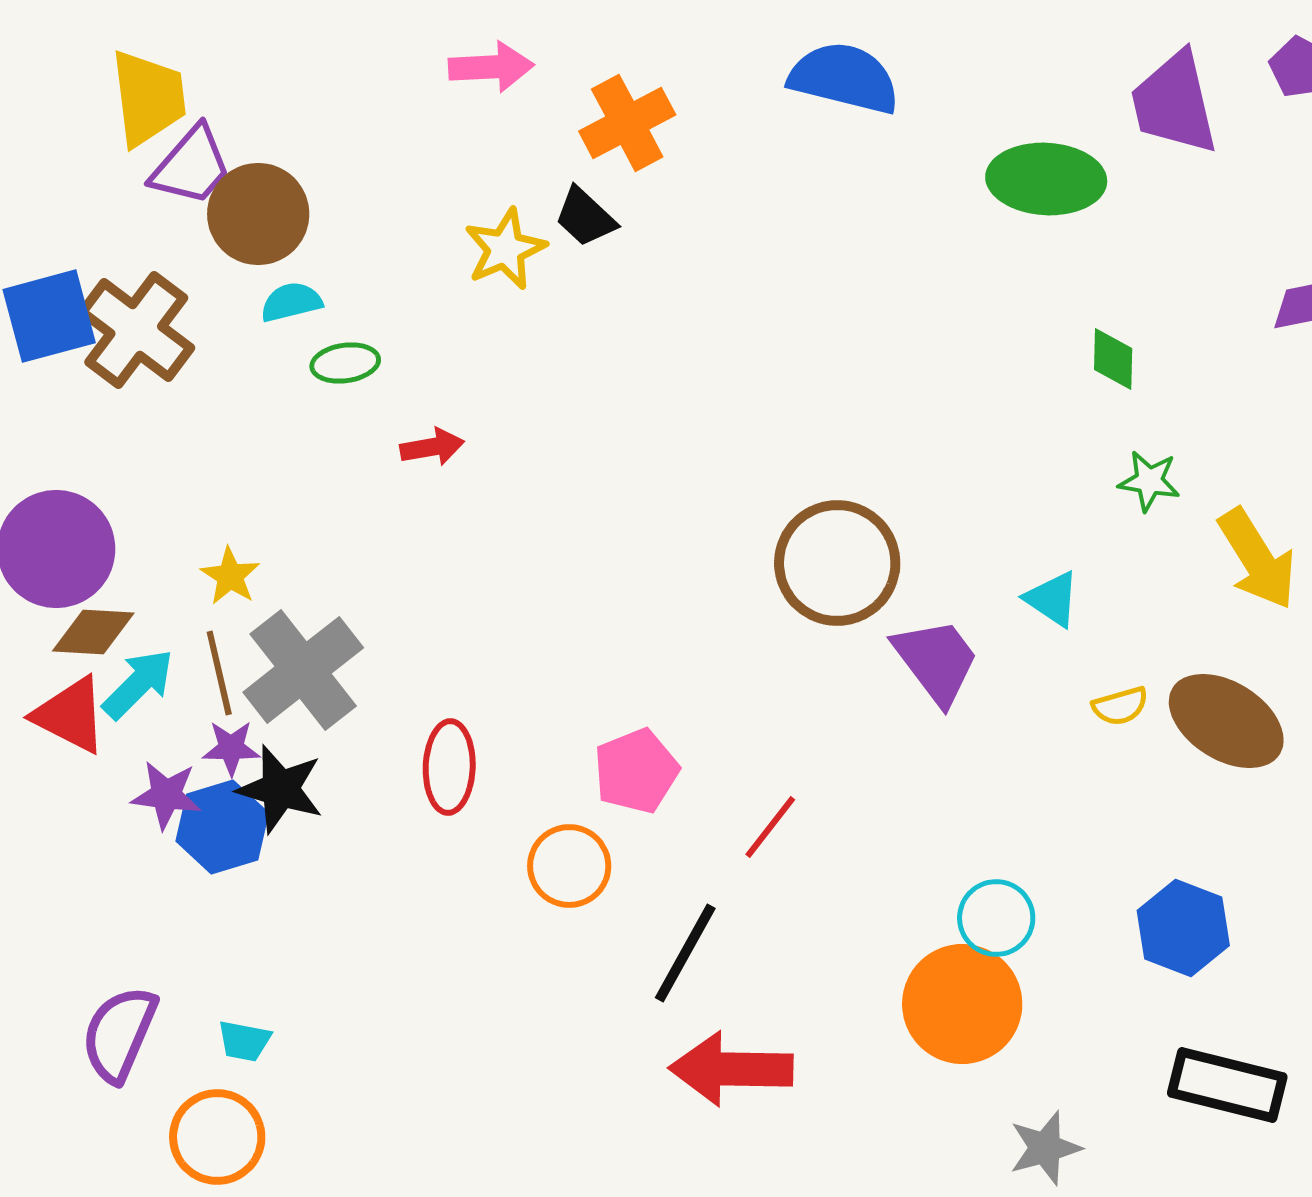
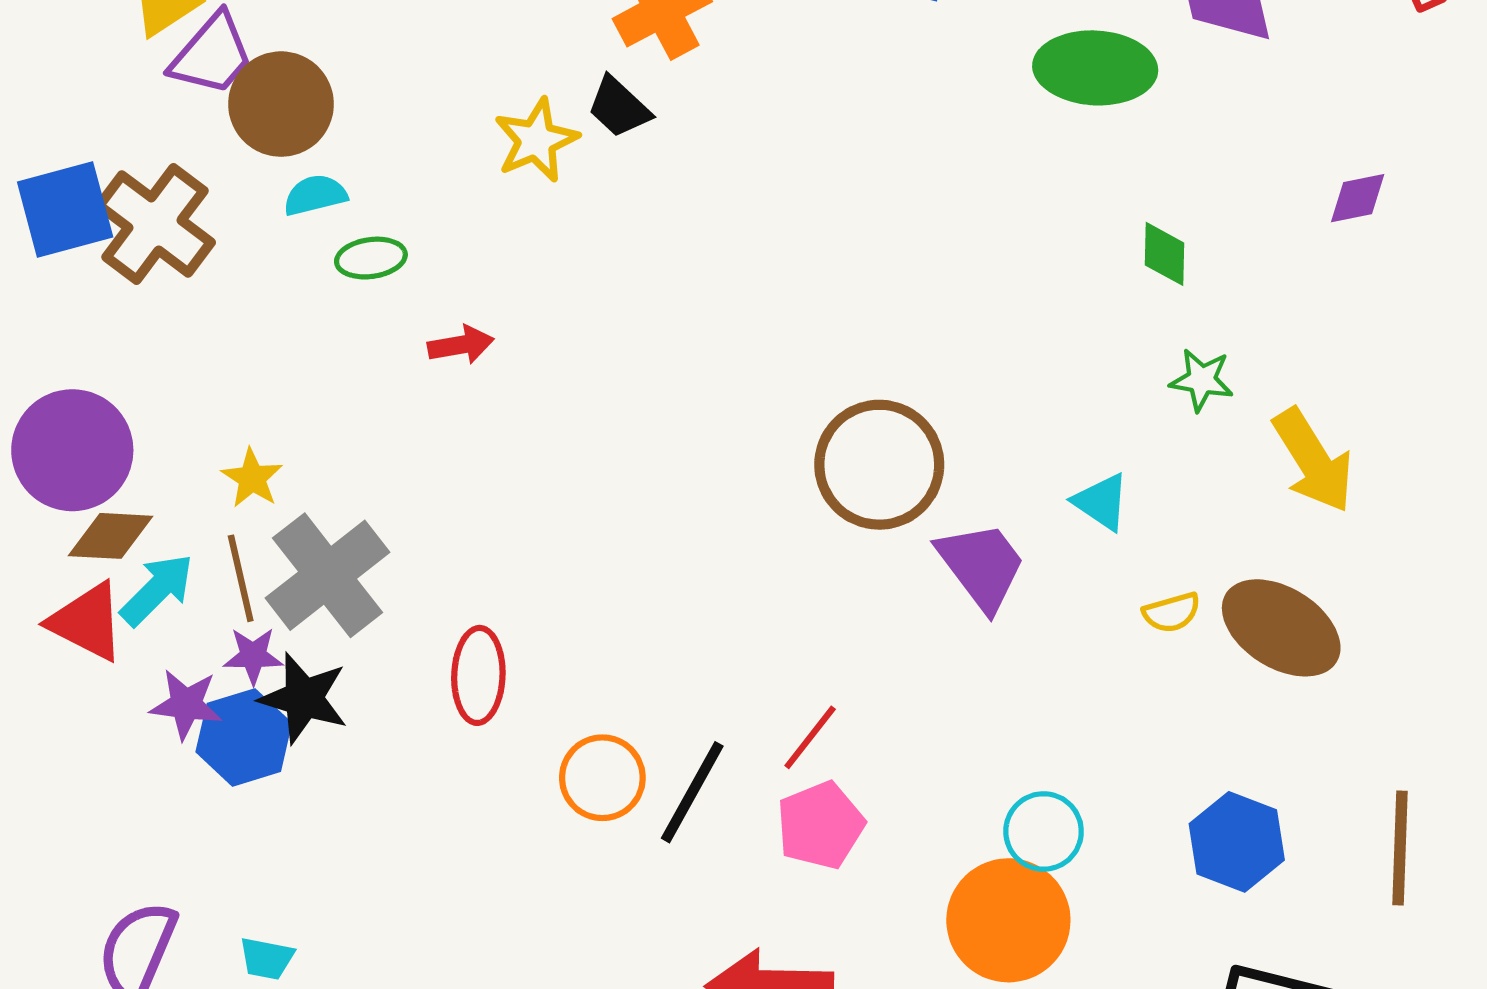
pink pentagon: (636, 771) -> (820, 825), moved
black line: (685, 953) -> (692, 792), moved

